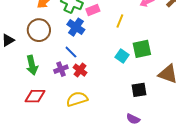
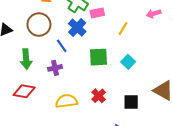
green square: (142, 49) -> (99, 57), moved
blue line: (71, 52) -> (62, 46), moved
cyan square: (122, 56) -> (128, 62), moved
red cross: (80, 70) -> (99, 96), moved

